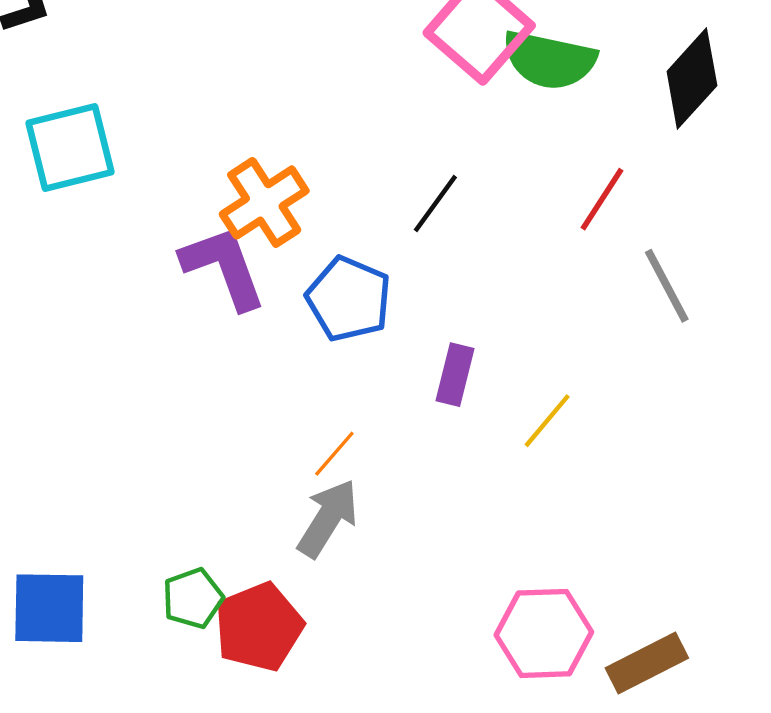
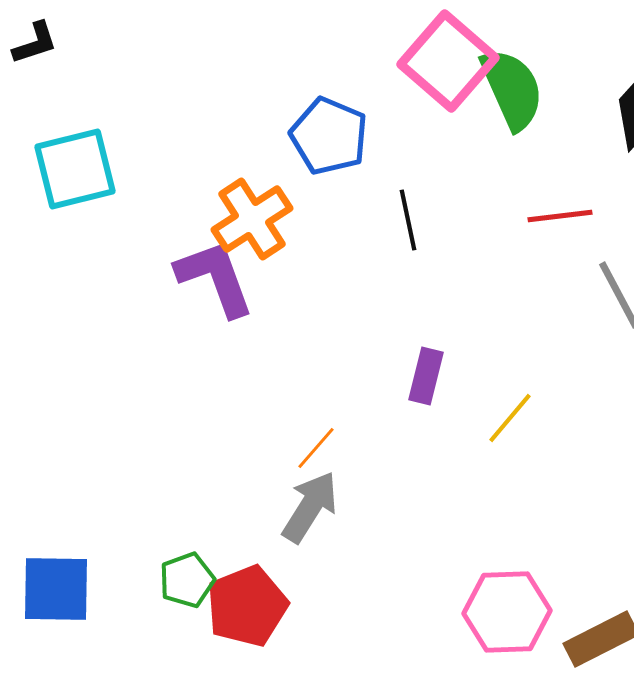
green semicircle: (549, 60) -> (512, 89), turned -126
red line: (602, 199) -> (560, 216), turned 50
black line: (435, 204) -> (408, 220), turned -48
blue pentagon: (349, 299) -> (329, 136), moved

